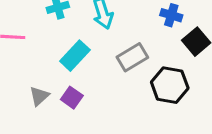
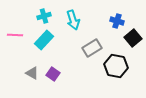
cyan rectangle: (75, 56) -> (44, 40), moved
gray triangle: (39, 96) -> (32, 73), turned -48

